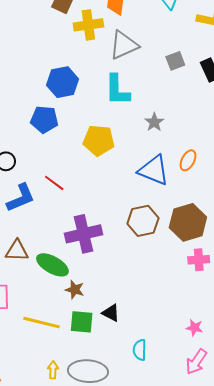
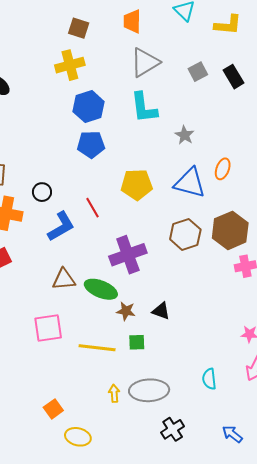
yellow cross: (88, 25) -> (70, 65), moved
blue pentagon: (44, 120) -> (91, 144), moved
yellow pentagon: (99, 140) -> (137, 185), moved
red line: (54, 183) -> (93, 208), turned 30
black triangle: (111, 313) -> (161, 311), moved
green square: (82, 322) -> (137, 342), size x0.7
cyan semicircle: (140, 350) -> (209, 379), moved

